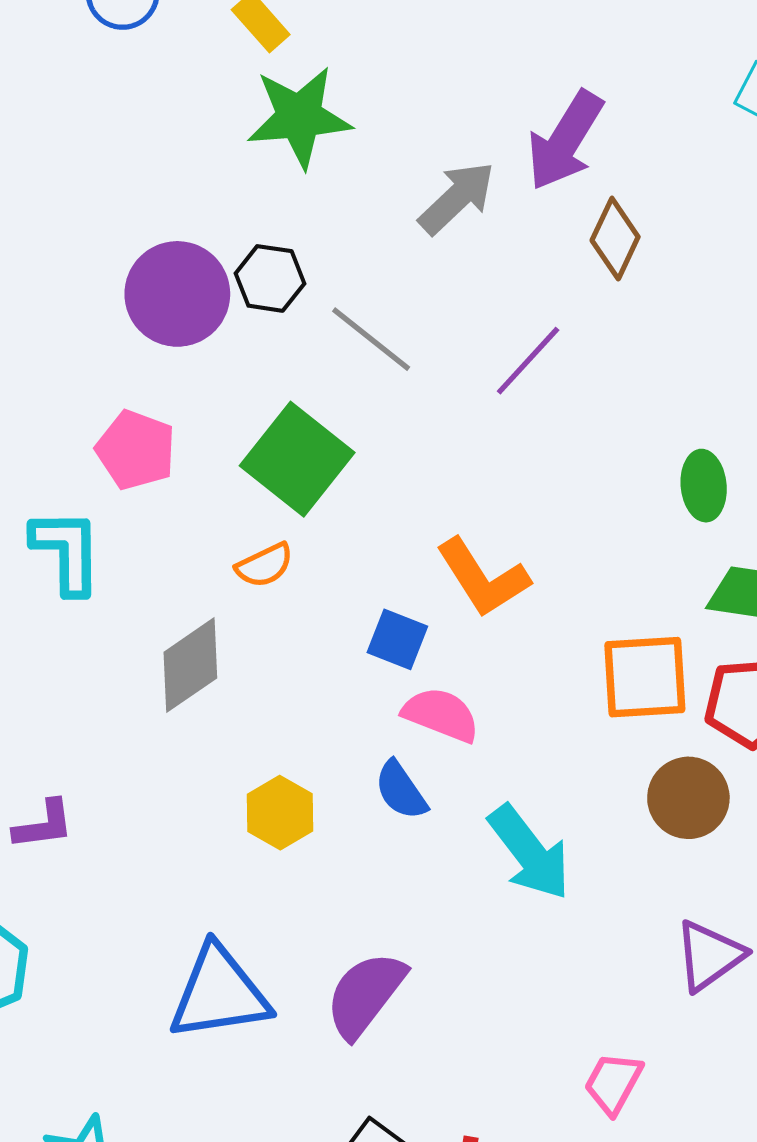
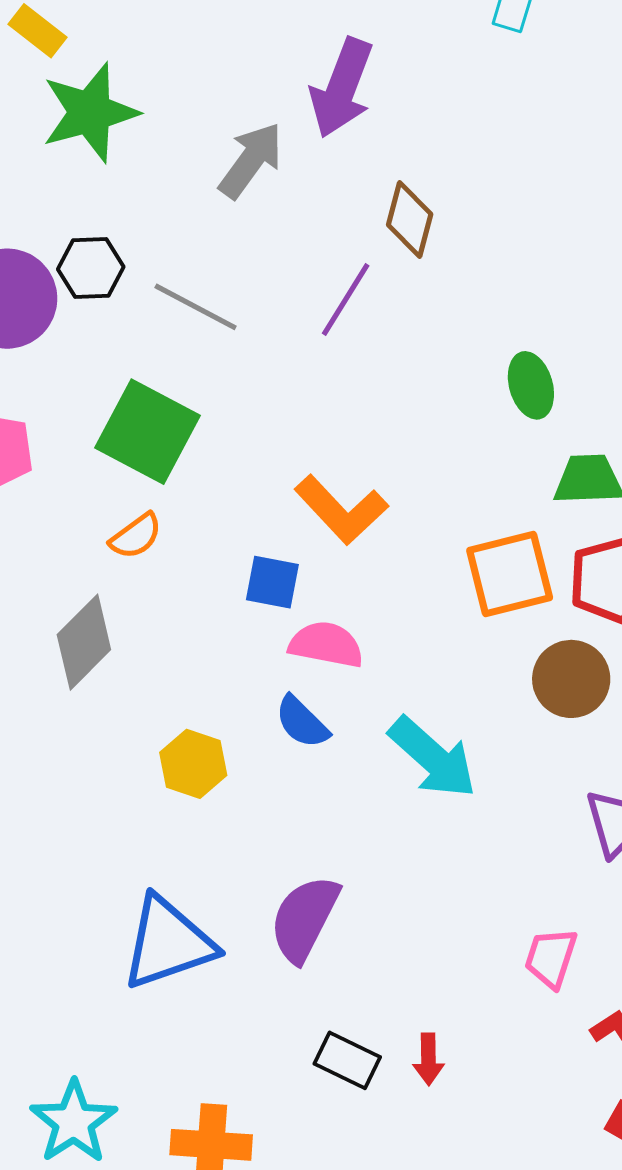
brown diamond: (615, 239) -> (410, 219), moved

